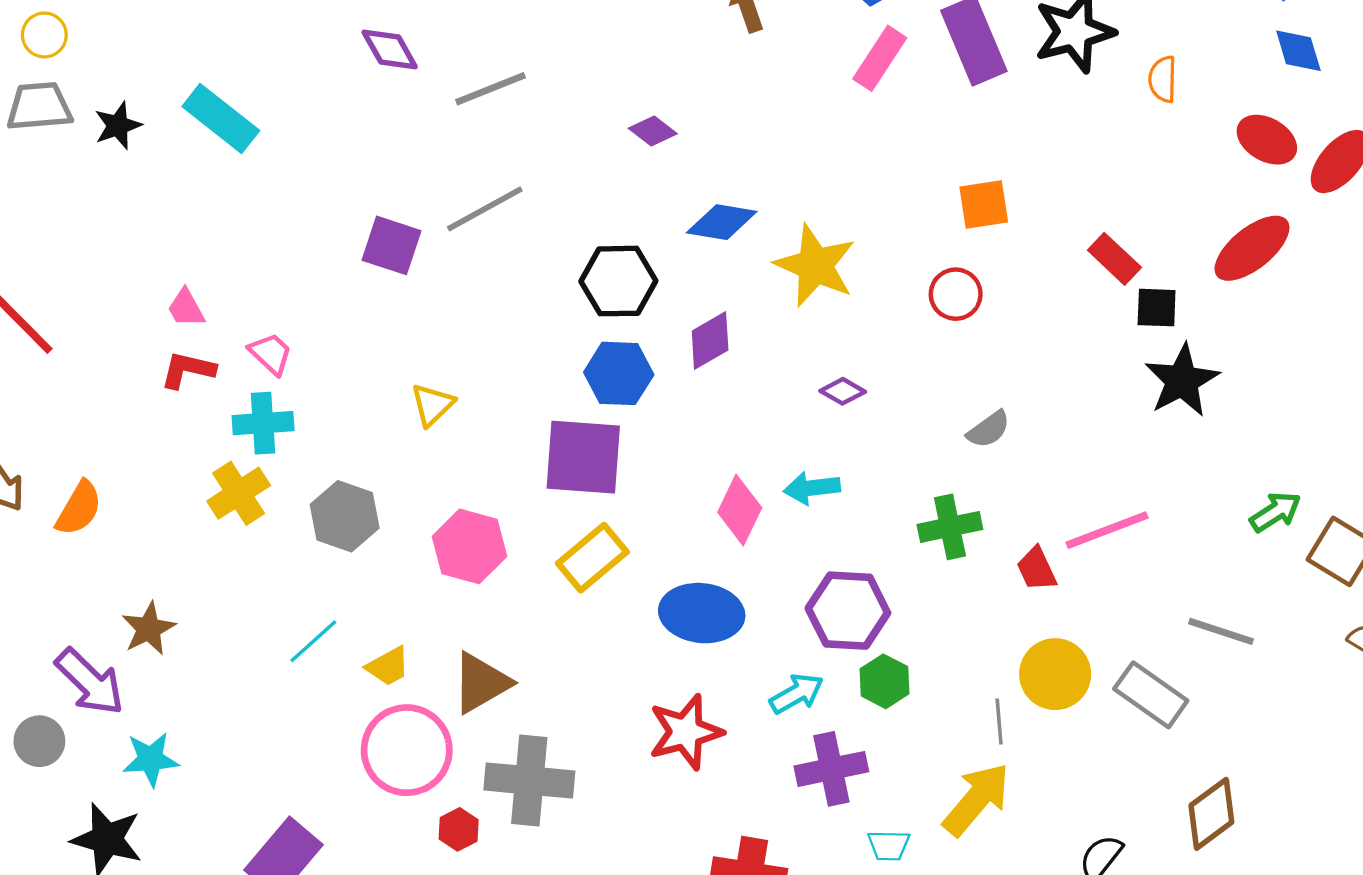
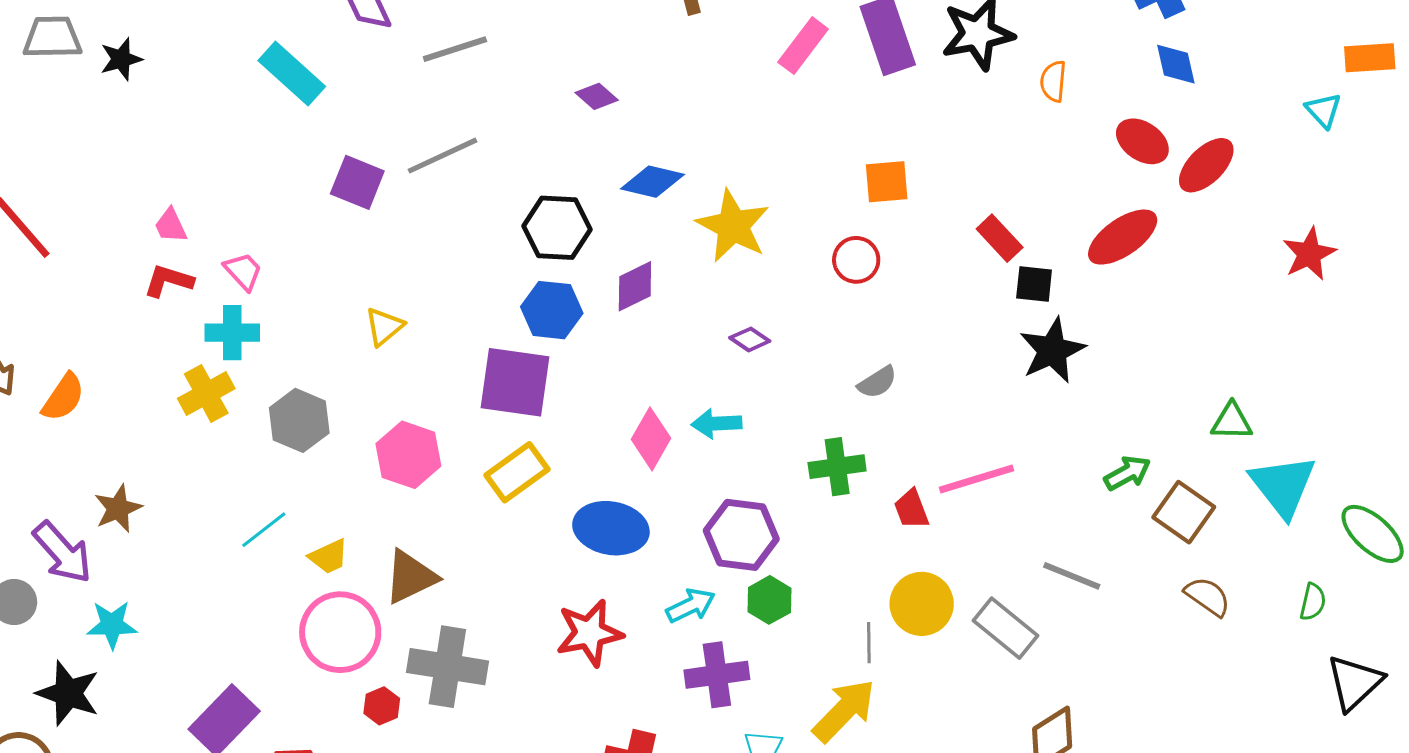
cyan rectangle: (221, 118) -> (292, 73), moved

